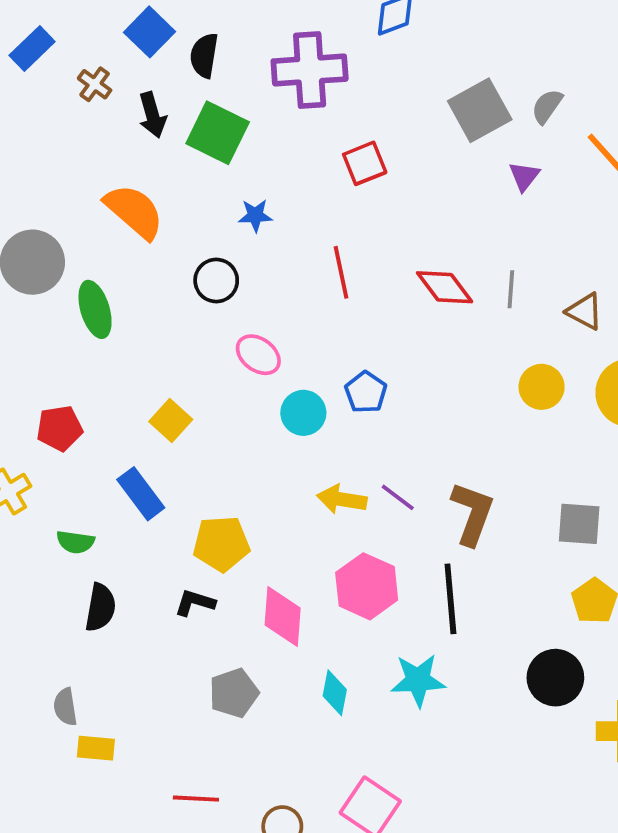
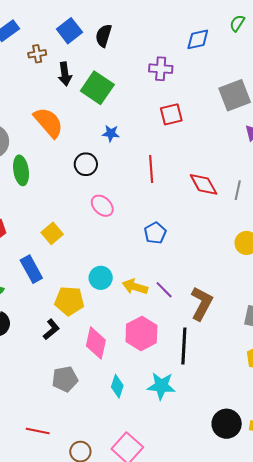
black semicircle: (204, 55) -> (104, 36), moved
purple cross: (310, 70) -> (161, 69), moved, size x0.6
brown cross: (95, 84) -> (37, 54), turned 36
cyan circle: (303, 413) -> (101, 278), moved
black L-shape: (195, 603) -> (51, 329), turned 115
black circle: (555, 678) -> (227, 424), moved

